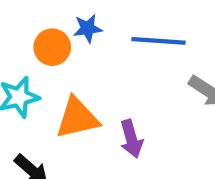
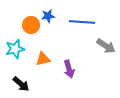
orange triangle: (77, 118) -> (43, 59), size x0.7

